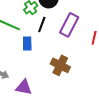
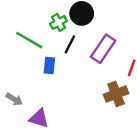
brown cross: (60, 65) -> (116, 94), moved, turned 36

